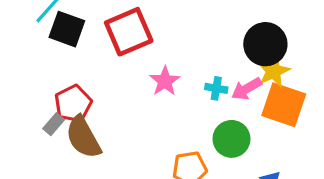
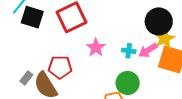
red pentagon: (73, 104) -> (60, 67), moved, turned 30
green circle: (231, 139) -> (128, 83), moved

